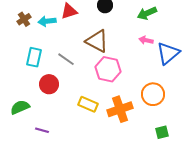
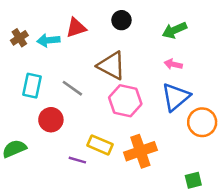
blue triangle: (168, 53) -> (176, 97), moved
orange circle: (153, 94) -> (202, 122), moved
purple line: (42, 130) -> (77, 160), moved

